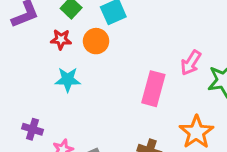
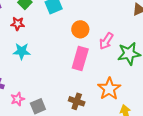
orange circle: (96, 41) -> (80, 29), moved

